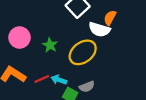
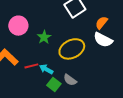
white semicircle: (99, 29) -> (103, 40), moved
gray semicircle: (87, 87) -> (70, 80), turned 48

